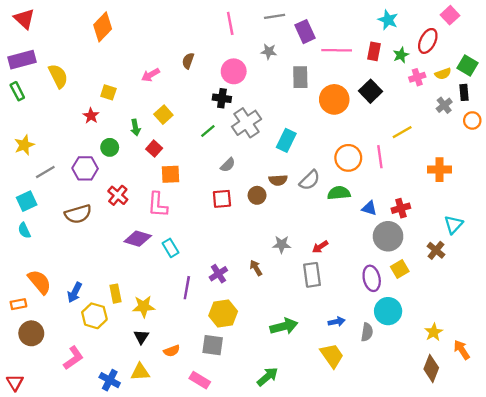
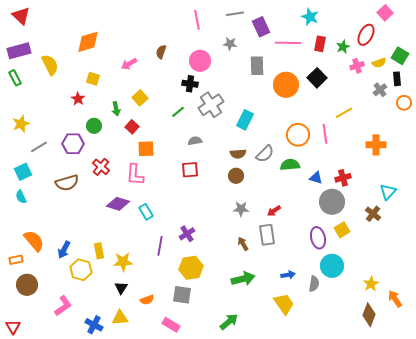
cyan star: (388, 20) -> (310, 17), moved
orange diamond: (103, 27) -> (88, 42), moved, turned 30
gray semicircle: (228, 165) -> (195, 141), turned -144
brown circle: (257, 195) -> (236, 176), moved
brown arrow: (256, 268) -> (243, 244), moved

